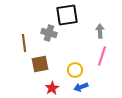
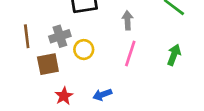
gray cross: (49, 33) -> (60, 36), moved, turned -35
yellow circle: (75, 70) -> (84, 50), moved

